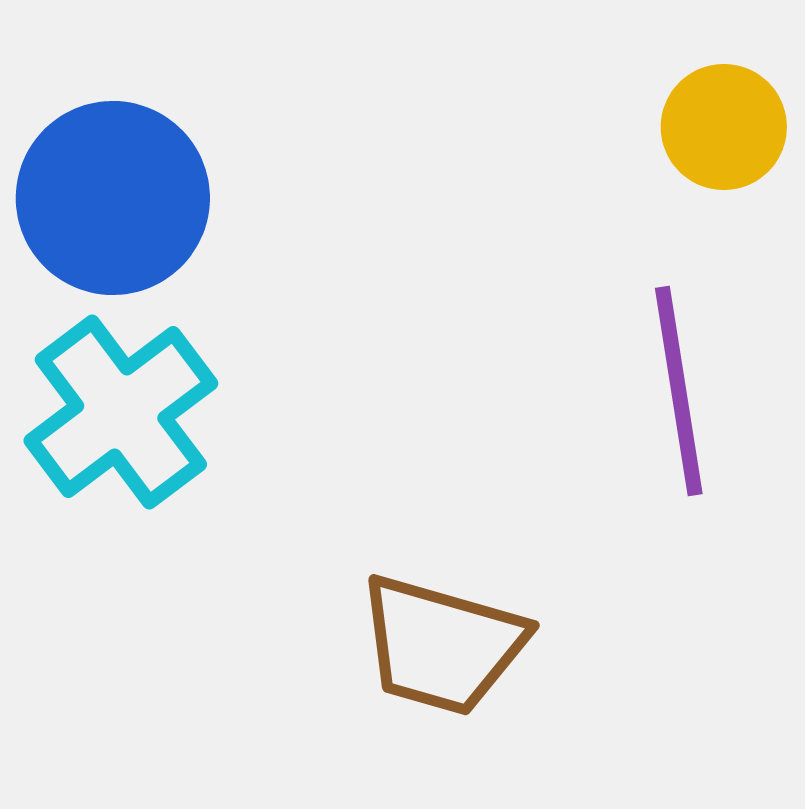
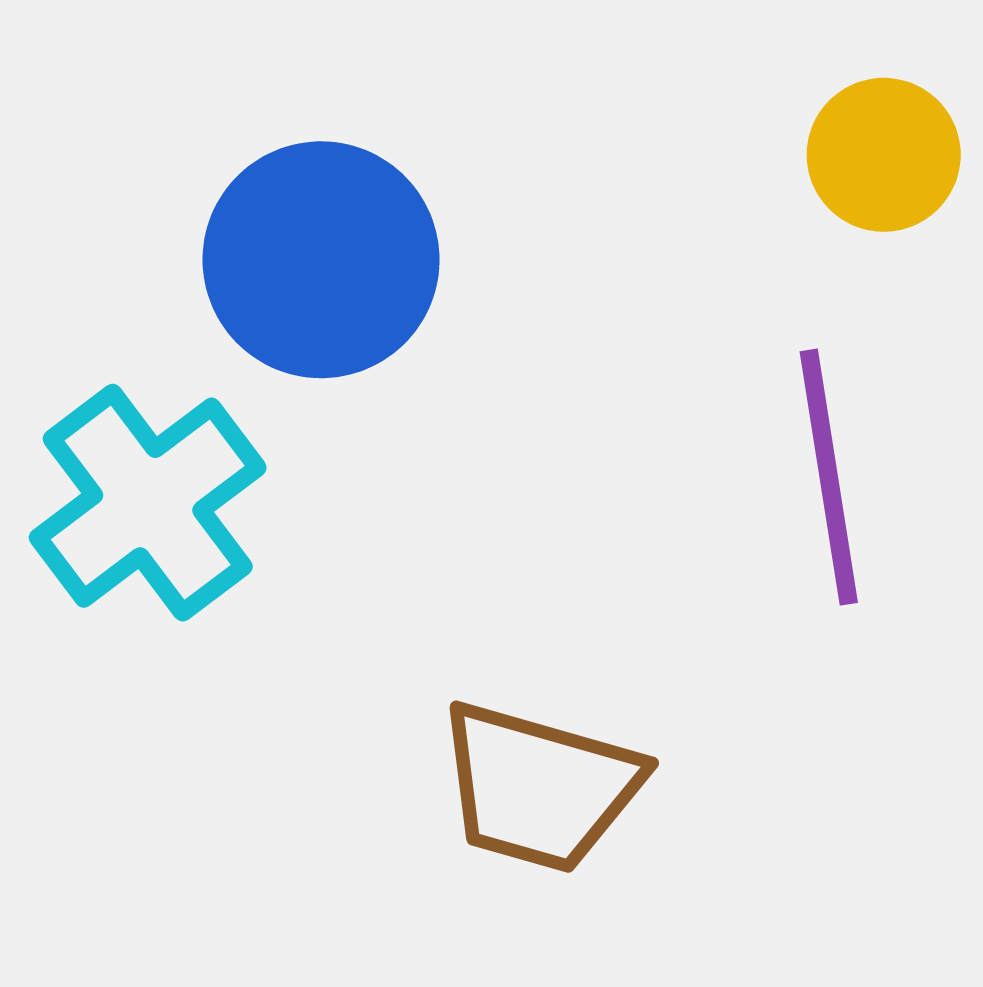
blue circle: (113, 198) -> (321, 260), moved

